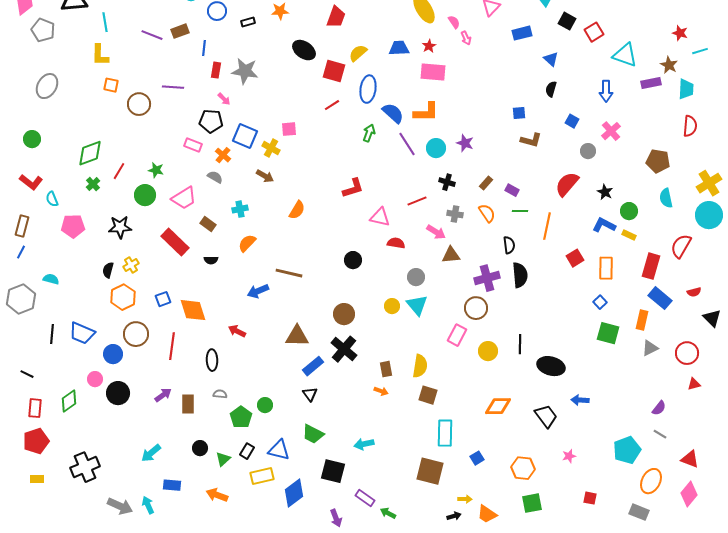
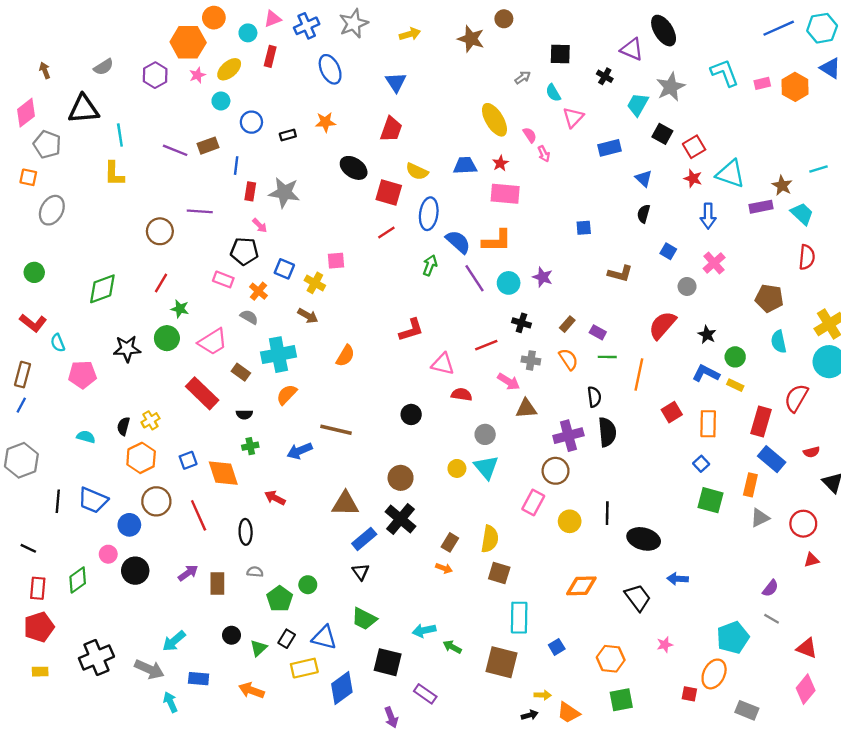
red star: (680, 33) -> (693, 178), moved
yellow semicircle: (358, 53) -> (417, 171), turned -114
orange square: (111, 85) -> (28, 177), moved
cyan trapezoid: (686, 89) -> (802, 214), turned -50
blue square: (519, 113) -> (584, 228), moved
blue square: (245, 136) -> (284, 269), size x0.7
red line: (119, 171) -> (161, 283), moved
green cross: (93, 184) -> (250, 446), moved, turned 32
cyan cross: (240, 209) -> (278, 355), size x1.8
black star: (120, 227) -> (127, 349), moved
cyan semicircle: (51, 279) -> (86, 437), moved
red line: (172, 346) -> (199, 515), turned -32
brown rectangle: (386, 369) -> (450, 542), turned 42
orange ellipse: (651, 481) -> (714, 674), moved
gray arrow: (120, 506) -> (149, 669), moved
green arrow: (388, 513) -> (452, 647), moved

